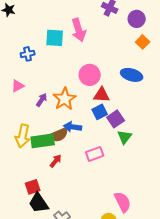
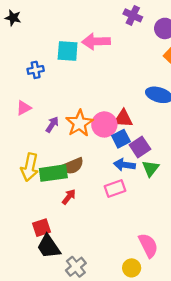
pink arrow: (79, 30) -> (96, 41), turned 105
pink circle: (90, 75) -> (104, 124), moved
blue arrow: (73, 127) -> (124, 165), moved

